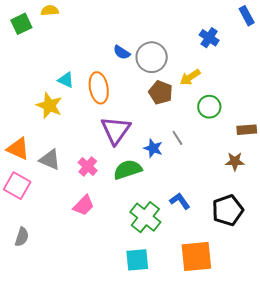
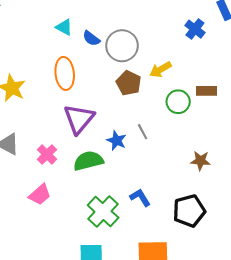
blue cross: (209, 38) -> (195, 29), moved
cyan triangle: (66, 80) -> (64, 27), moved
brown rectangle: (247, 130) -> (206, 91), moved

